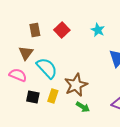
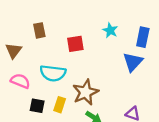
red square: (62, 30) -> (75, 44), moved, turned 35
brown triangle: (26, 53) -> (14, 51), moved
cyan semicircle: (47, 68) -> (53, 73), turned 140

